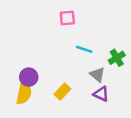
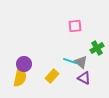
pink square: (67, 18) -> (75, 26), moved
cyan line: (84, 49) -> (70, 61), moved

